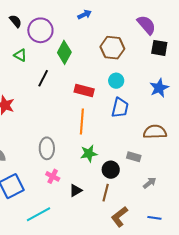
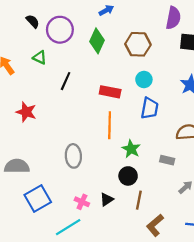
purple semicircle: (146, 25) -> (173, 18), turned 55
green diamond: (64, 52) -> (97, 41), moved
green star: (89, 154) -> (131, 149), moved, turned -30
black circle: (111, 170) -> (128, 176), moved
pink cross: (53, 176) -> (82, 202), moved

